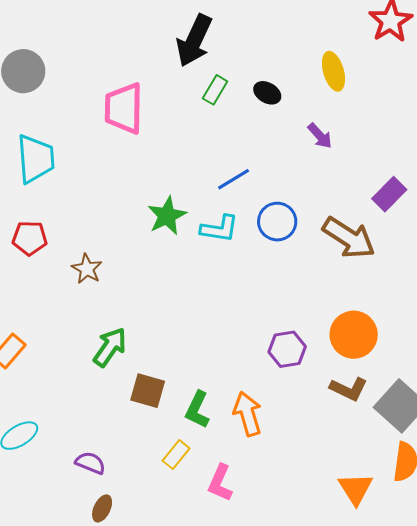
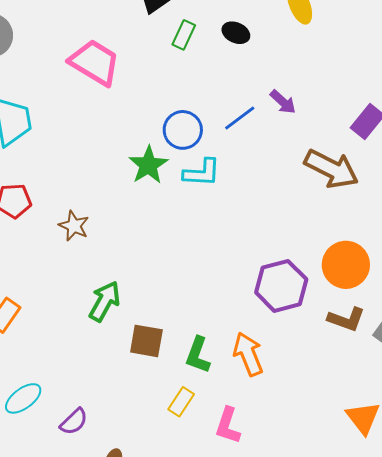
pink trapezoid: (124, 108) -> (95, 62), turned 126
purple arrow: (320, 136) -> (283, 102), moved
blue line: (234, 179) -> (240, 118), moved
blue circle: (277, 222) -> (183, 130), moved
purple hexagon: (287, 349) -> (281, 286), size x1.4
purple semicircle: (90, 463) -> (74, 422), moved, turned 120

